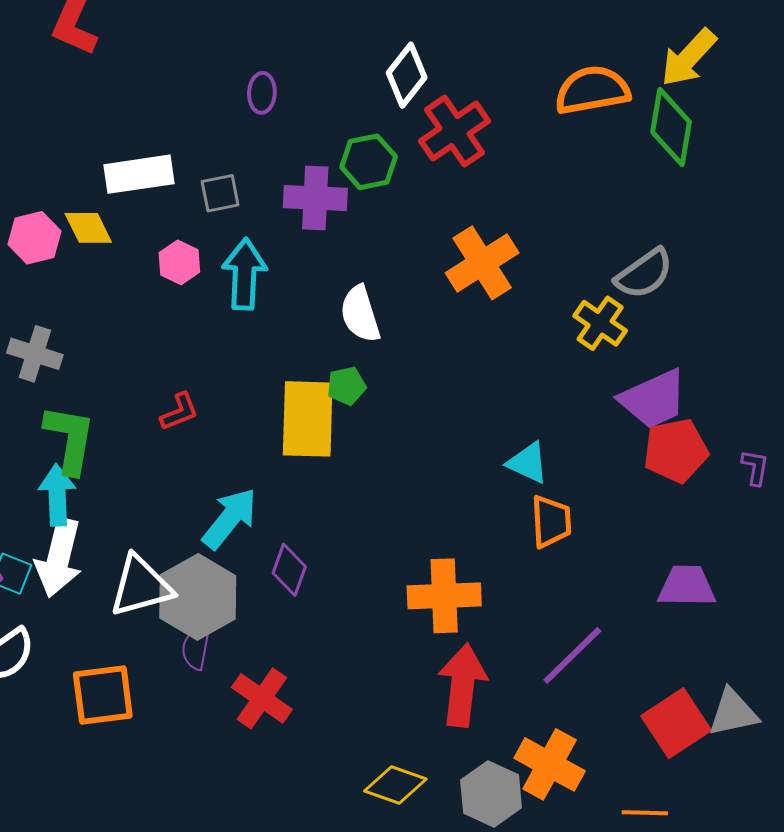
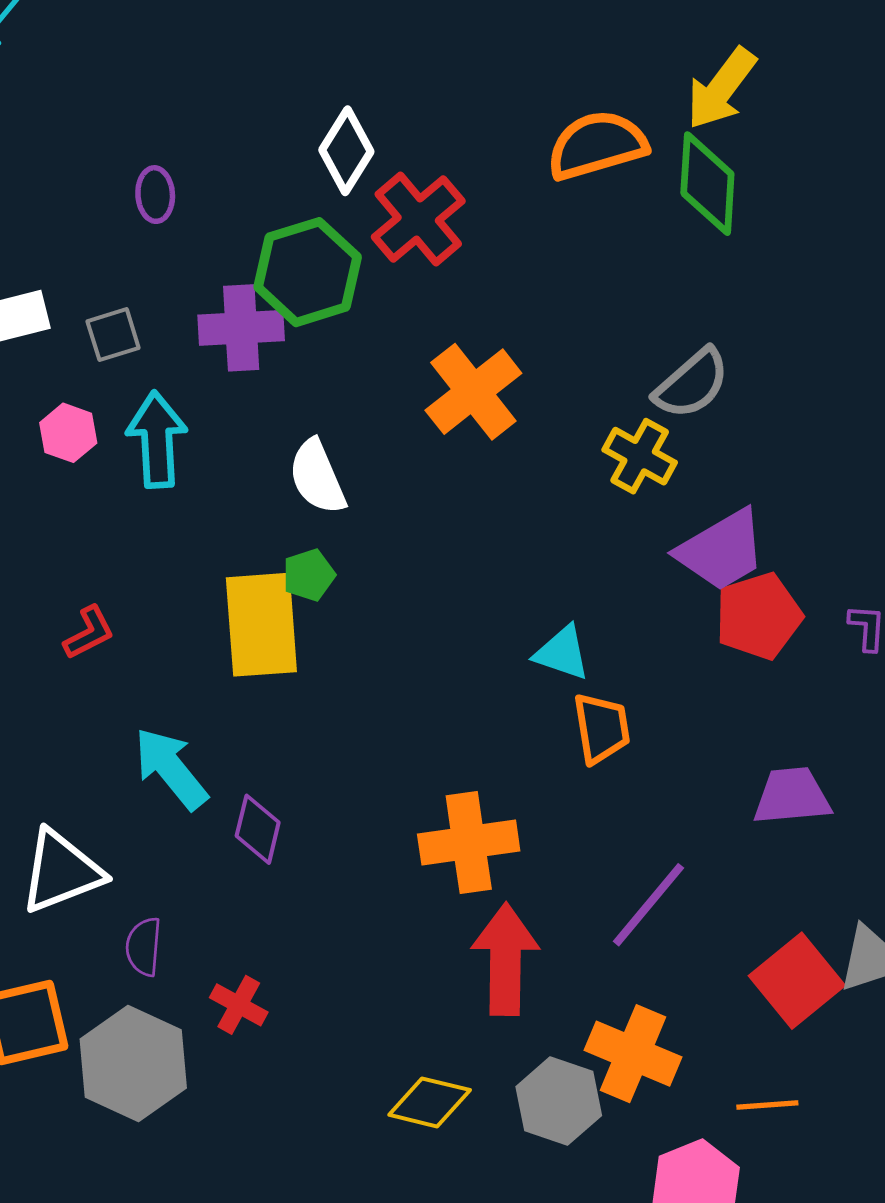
green hexagon: (369, 162) -> (308, 272), size x1.4
cyan arrow: (230, 518) -> (171, 769), turned -72
gray hexagon: (198, 597) -> (133, 1063), moved
red cross: (262, 698) -> (239, 1005), size x0.7

